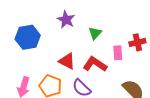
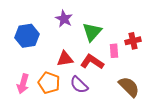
green triangle: (95, 33) -> (92, 32), size x1.5
red triangle: (67, 61) -> (65, 59), turned -36

